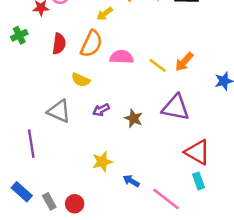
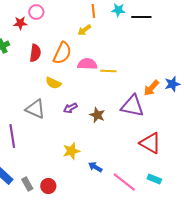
yellow arrow: (105, 14) -> (84, 30), moved
orange arrow: (184, 62) -> (151, 88), moved
yellow line: (158, 65) -> (108, 71), moved, turned -35
cyan rectangle: (199, 181) -> (154, 179), moved, turned -48

